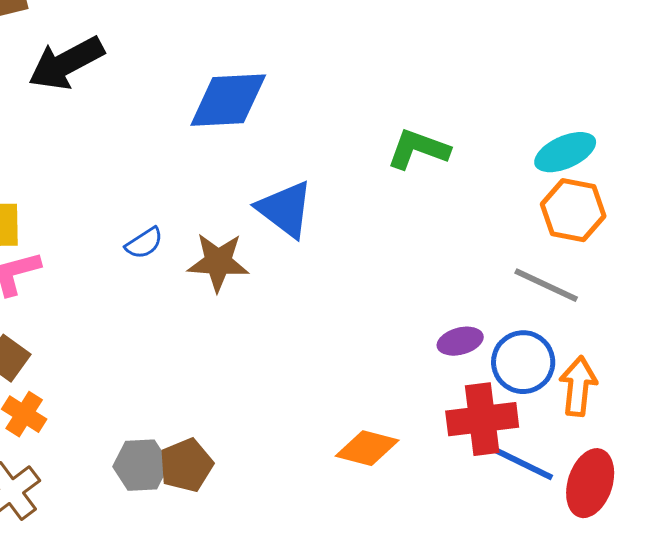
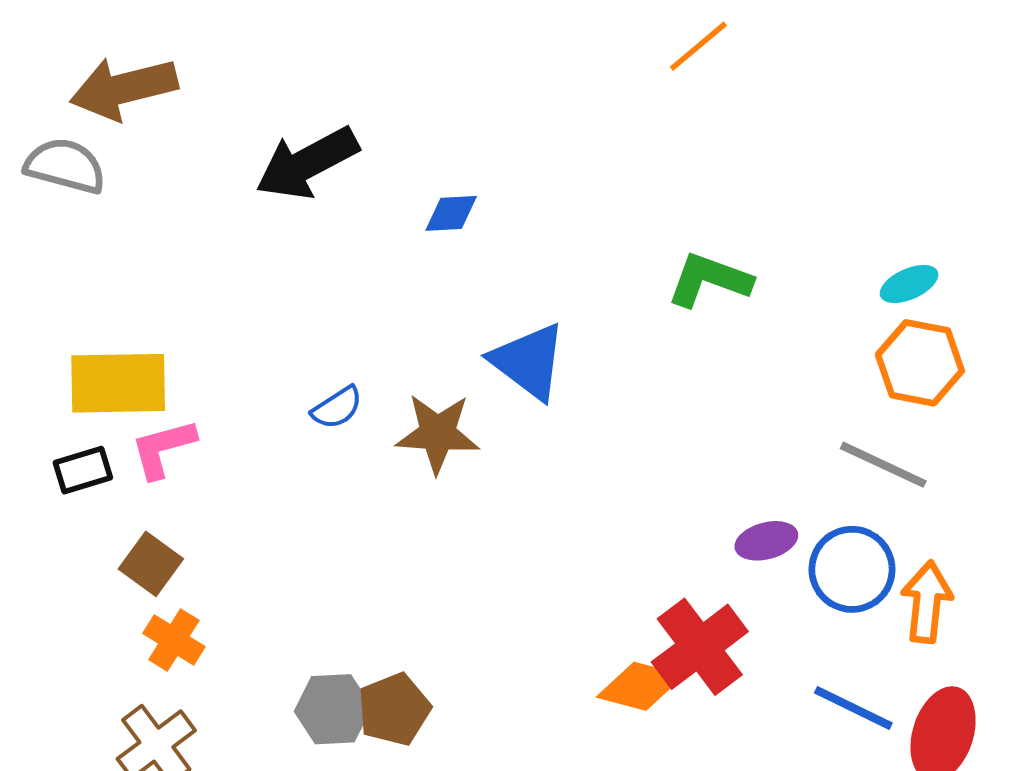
black arrow: (66, 63) -> (307, 163), moved
blue diamond: (228, 100) -> (451, 213), size x0.5
cyan ellipse: (565, 152) -> (909, 284), size x0.7
red cross: (482, 419) -> (700, 647), moved, turned -30

